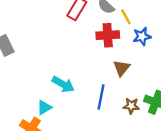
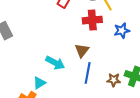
blue star: (142, 36) -> (122, 31), moved
brown triangle: (122, 68) -> (82, 50), moved

